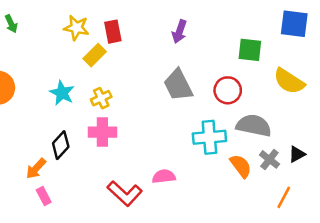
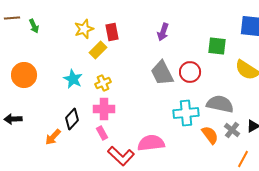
yellow star: (76, 28) -> (84, 29), turned -30
red circle: (228, 90) -> (190, 72), moved
pink semicircle: (164, 176) -> (151, 143), size x1.5
pink rectangle: (44, 196) -> (102, 133), moved

